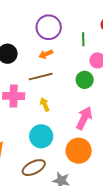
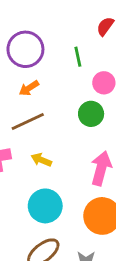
yellow arrow: (45, 104) -> (41, 160), turned -32

